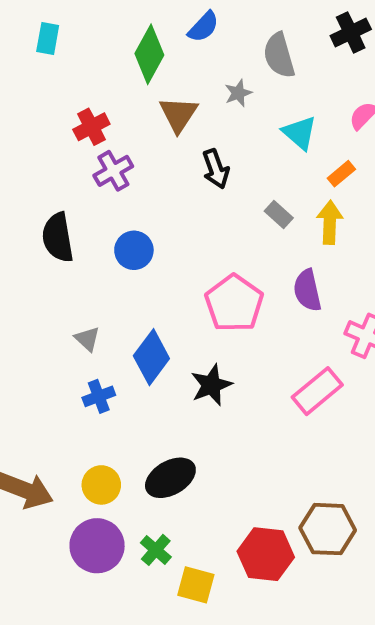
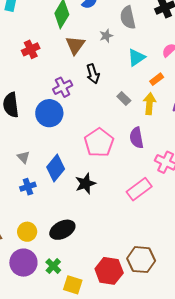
cyan triangle: (300, 133) -> (136, 57), turned 42
purple cross: (113, 171) -> (63, 87), moved
blue circle: (134, 250) -> (49, 113), size x1.4

